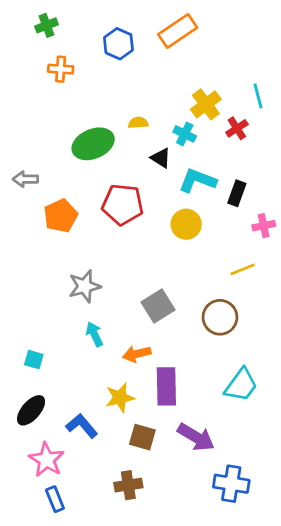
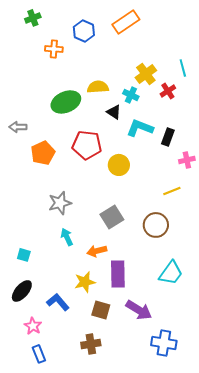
orange cross: (61, 69) -> (54, 49), moved
yellow semicircle: (138, 123) -> (98, 87), size x1.5
yellow circle: (186, 224) -> (119, 165), moved
pink star: (47, 460) -> (33, 326), size x0.7

